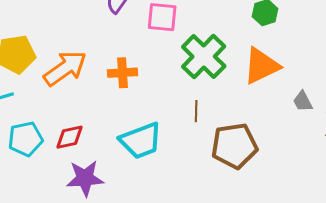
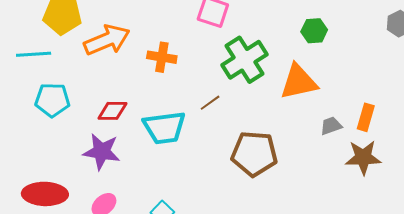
gray trapezoid: (303, 101) -> (331, 126), turned 85
brown line: (196, 111) -> (210, 103), moved, turned 40
red diamond: (69, 137) -> (112, 111), moved

